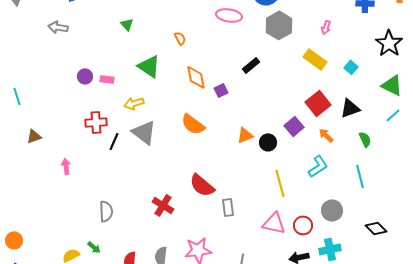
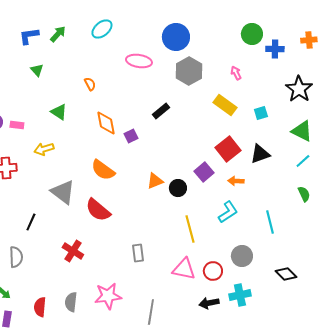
pink arrow: (326, 27) -> (236, 73), turned 136
green triangle: (149, 66) -> (59, 112), size x0.7
cyan square: (351, 67) -> (261, 113), turned 32
gray triangle: (144, 132) -> (63, 192), moved
orange arrow: (326, 135) -> (236, 181), turned -42
green semicircle: (365, 139) -> (304, 194), moved
black line: (114, 141) -> (31, 222), moved
red semicircle: (202, 185) -> (98, 210), moved

